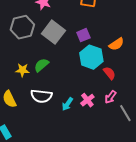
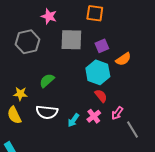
gray square: (53, 32) -> (71, 40), moved, turned -35
purple square: (83, 35) -> (102, 46), moved
yellow star: (22, 70) -> (20, 94), moved
red semicircle: (109, 73) -> (101, 96), moved

